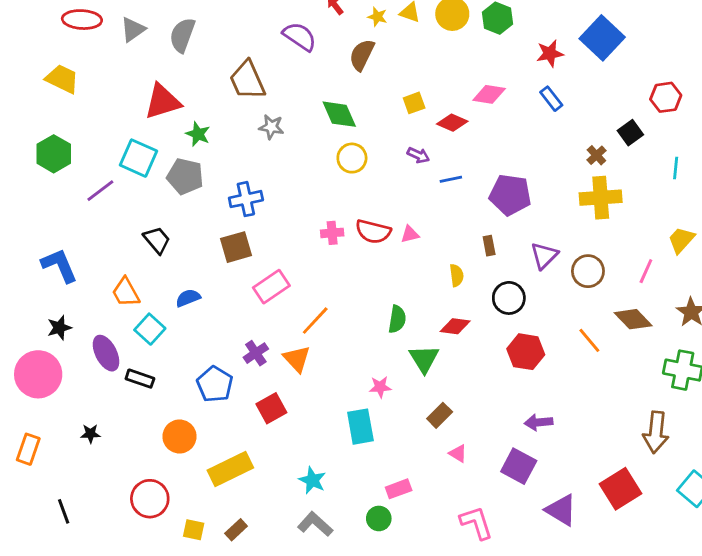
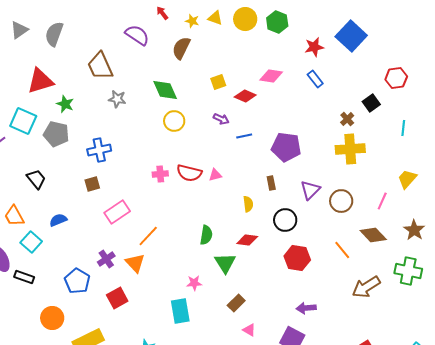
brown square: (236, 247) -> (92, 184), size x0.7
brown arrow: (656, 432) -> (366, 287), moved, turned 52

